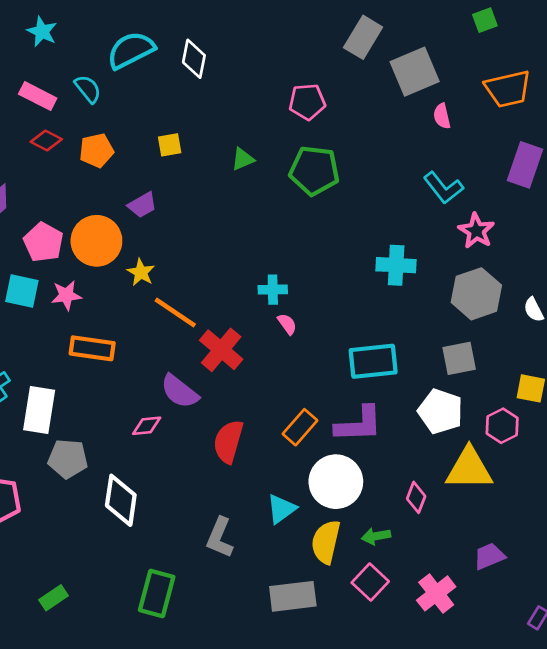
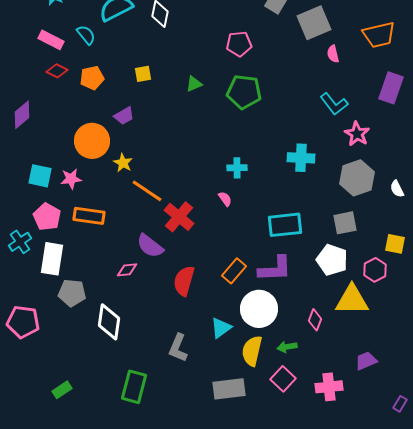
pink pentagon: (43, 242) -> (47, 217), moved
cyan cross: (273, 290) -> (237, 168), moved
pink cross: (436, 593) -> (329, 387), turned 32

